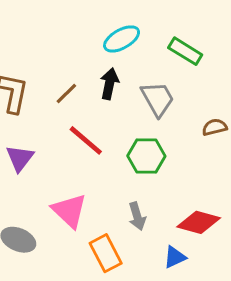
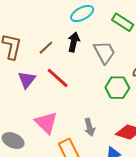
green hexagon: (146, 156) -> (117, 88), moved
purple triangle: (20, 158) -> (27, 80), moved

